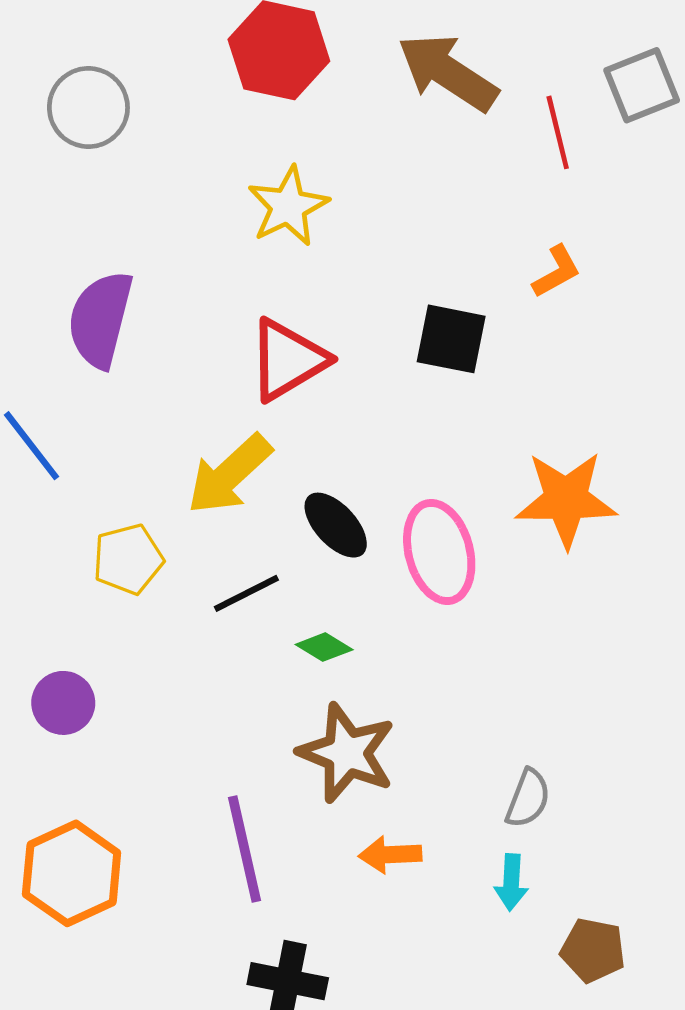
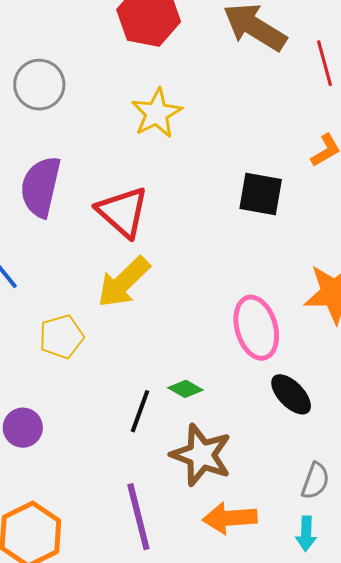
gray circle: (88, 107) -> (39, 85), moved
red triangle: (288, 360) -> (123, 212), moved, turned -46
black ellipse: (336, 525) -> (291, 394), moved
black line: (246, 593) -> (140, 411), moved, turned -42
orange arrow: (390, 855) -> (230, 518), size x1.4

